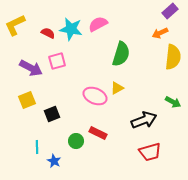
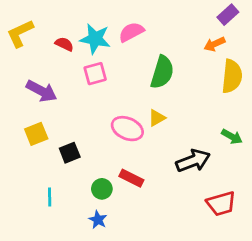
pink square: (57, 61) -> (95, 74), moved
red trapezoid: (150, 152) -> (221, 204), moved
blue star: (54, 161) -> (98, 220), moved

